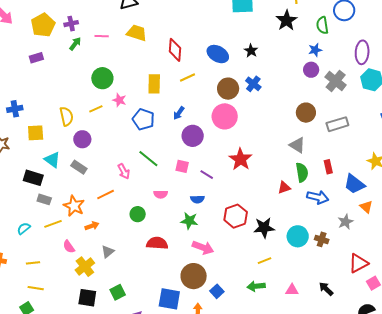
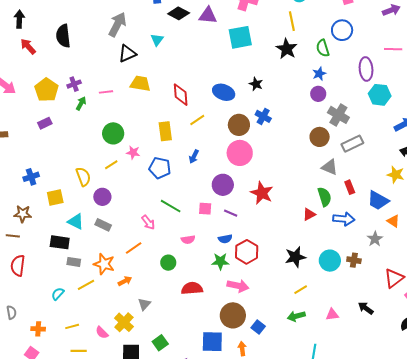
gray cross: (336, 81) -> (338, 115), moved
purple circle: (193, 136) -> (223, 185), moved
gray triangle: (297, 145) -> (330, 167), moved
red hexagon: (236, 216) -> (247, 252), moved
pink semicircle: (69, 247) -> (102, 333), moved

